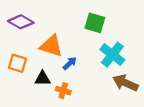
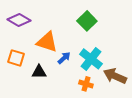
green square: (95, 23) -> (87, 21), turned 30
cyan cross: (112, 55) -> (91, 59), moved
orange cross: (63, 91) -> (86, 84), moved

